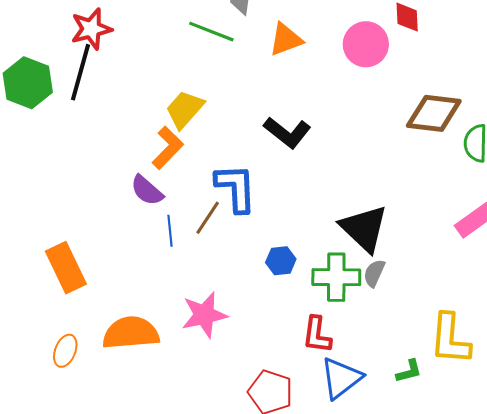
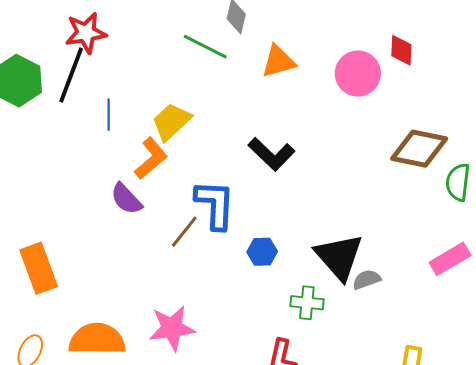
blue line: (170, 231) -> (109, 115), moved
blue hexagon: (281, 261) -> (262, 252), moved
gray semicircle: (374, 273) -> (367, 280), moved, turned 40
green cross: (336, 277) -> (307, 303), size x0.7

